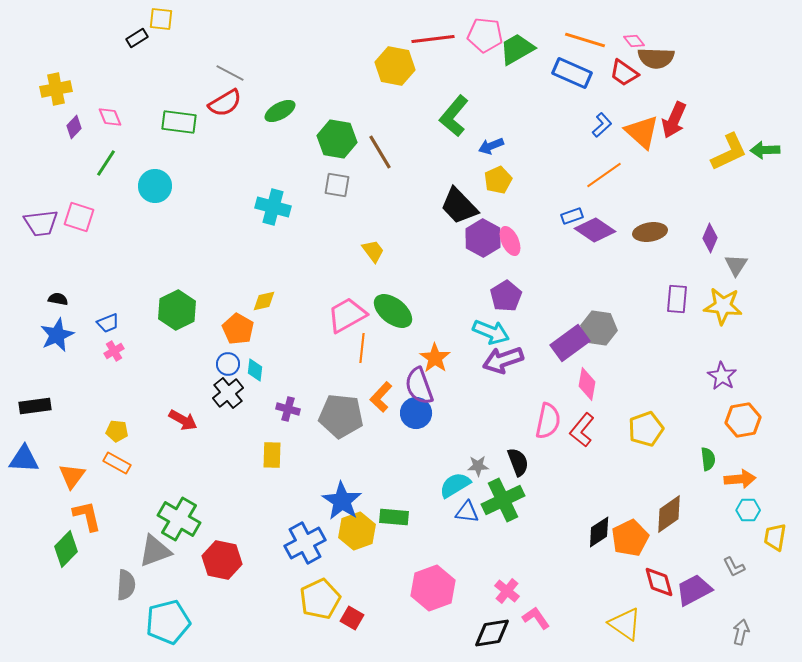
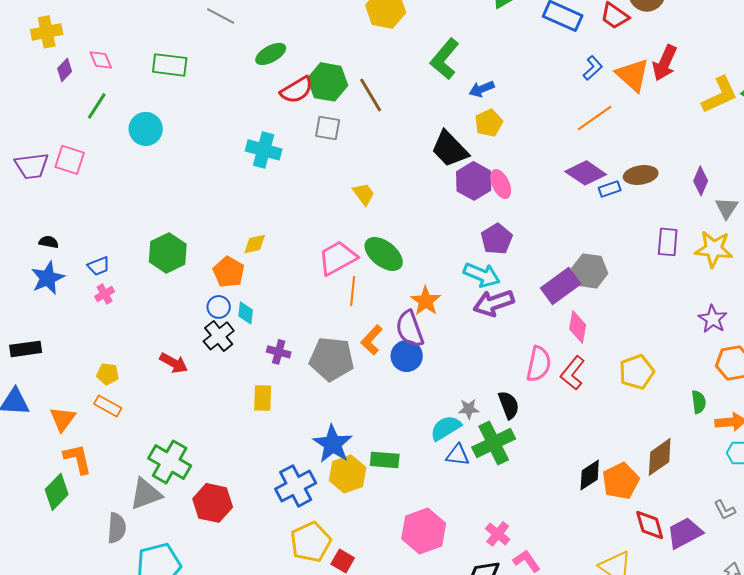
red semicircle: (225, 103) -> (297, 90), moved
blue rectangle: (572, 216) -> (610, 189), moved

